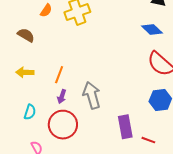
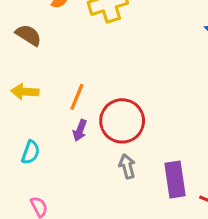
gray arrow: (92, 95) -> (127, 166), moved, size x0.6
red circle: (63, 125) -> (122, 121), moved

